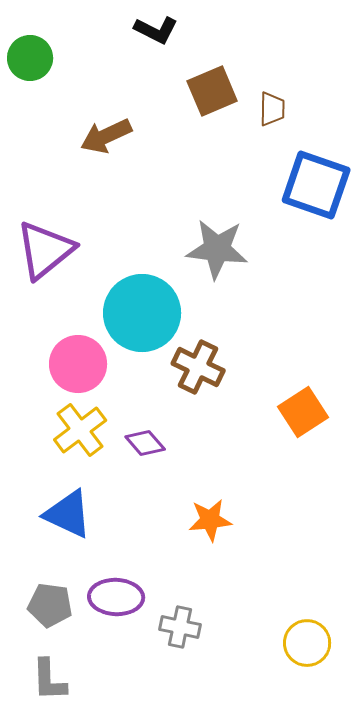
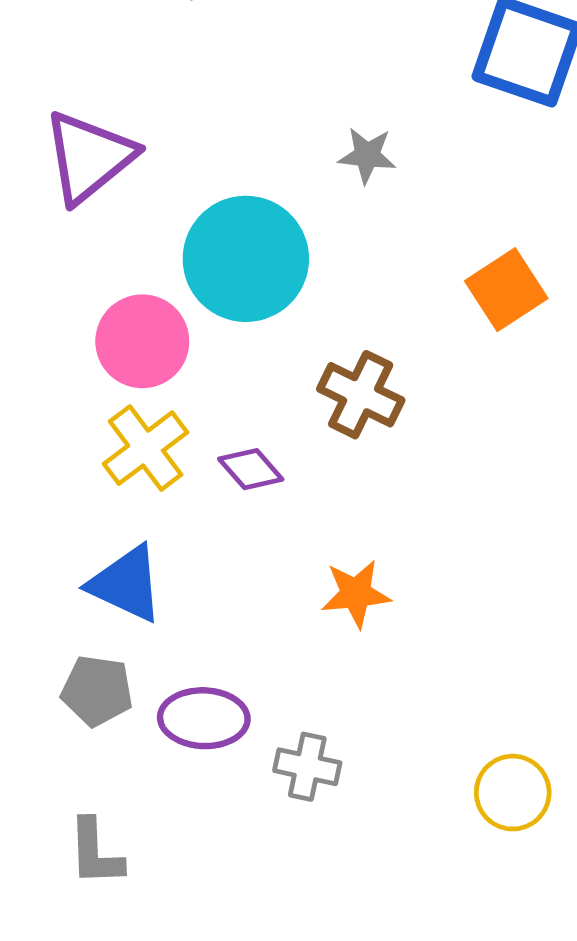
gray star: (217, 249) -> (367, 155), size x0.6
brown cross: (198, 367) -> (361, 395), moved
orange square: (303, 412) -> (506, 290), moved
gray pentagon: (50, 605) -> (97, 691), moved

